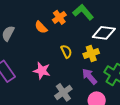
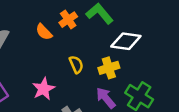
pink star: (42, 71) -> (44, 89), turned 30

